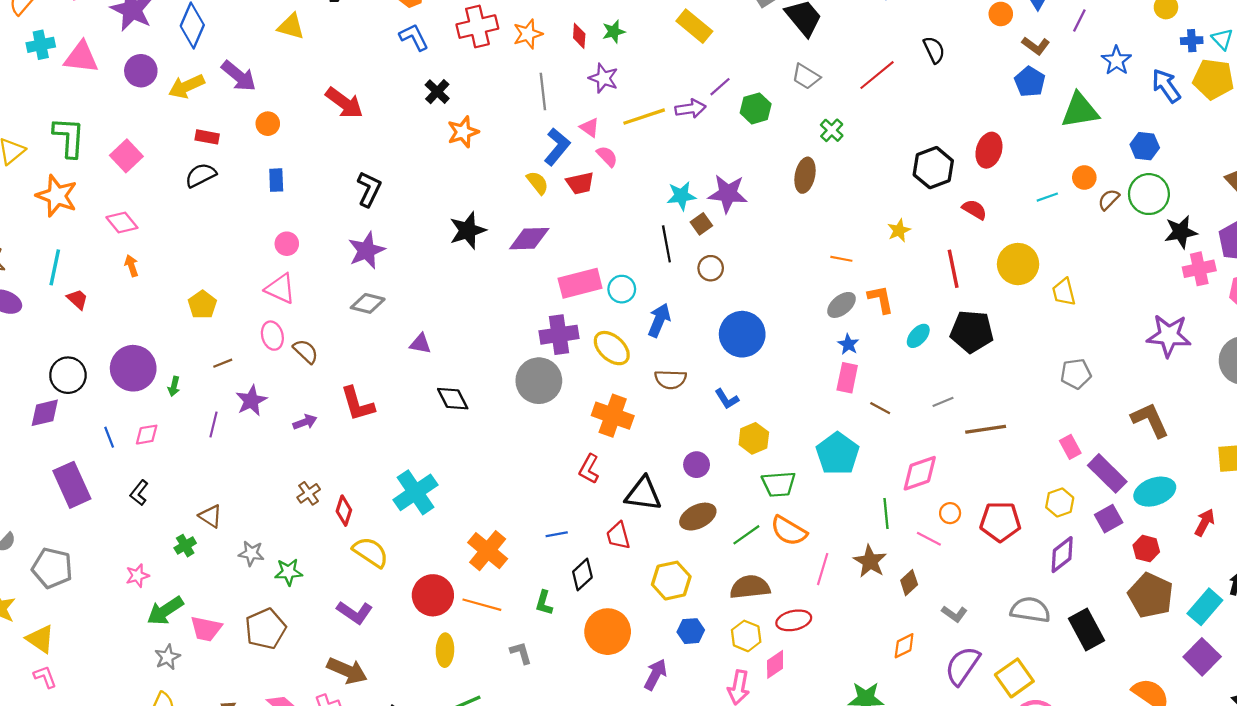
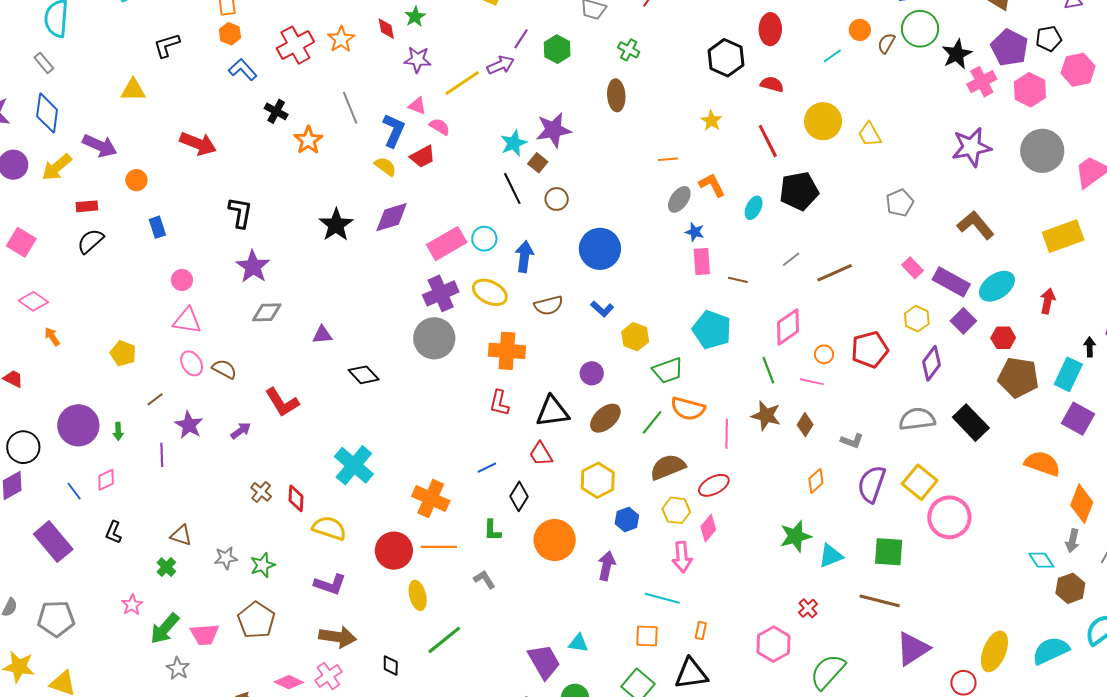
gray line: (543, 92) -> (350, 108), moved

